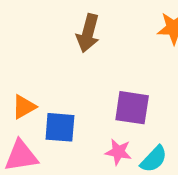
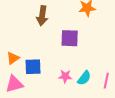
purple square: (132, 108) -> (70, 38), moved

